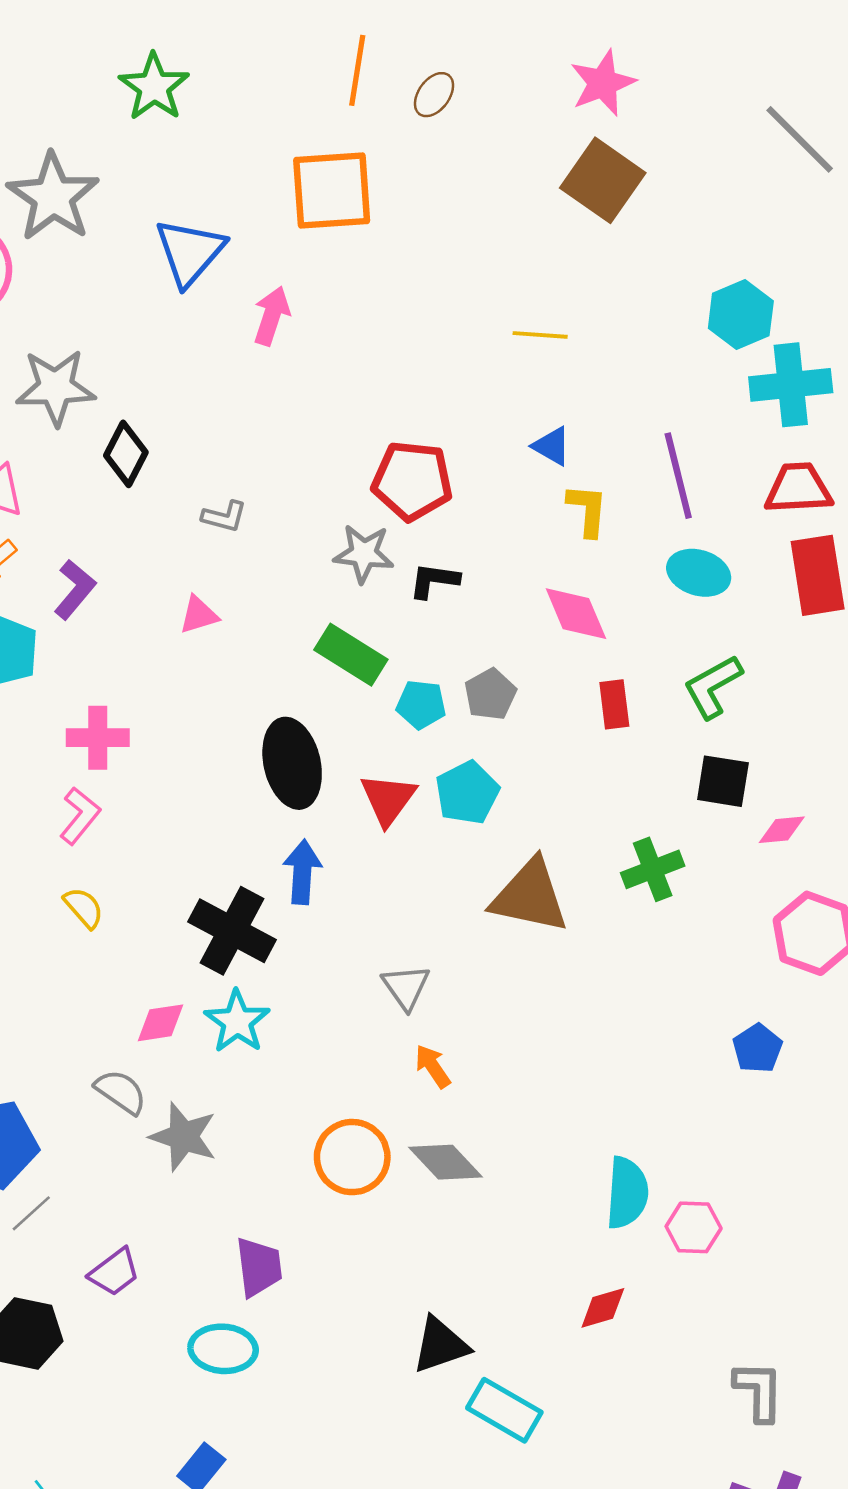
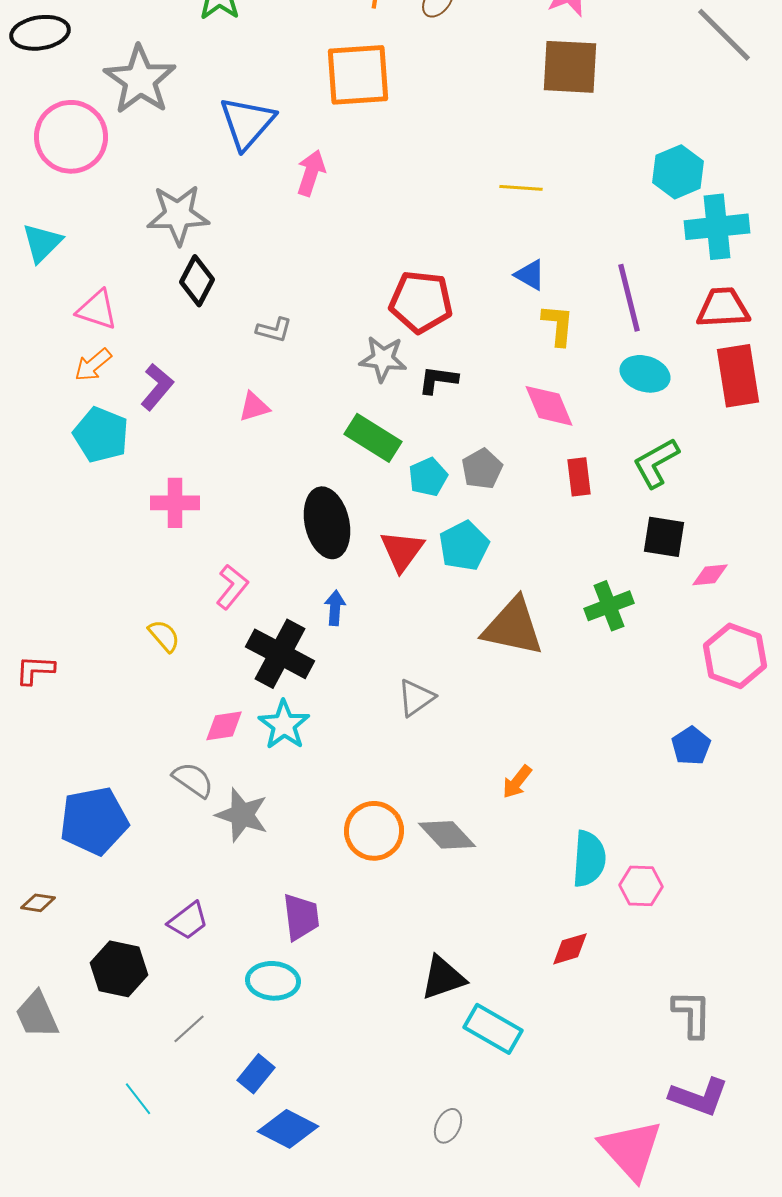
brown square: (603, 180) -> (570, 67), turned -32
gray star: (56, 387) -> (178, 215), moved
cyan pentagon: (421, 704) -> (428, 477), turned -30
pink L-shape: (80, 816) -> (232, 587), moved
blue arrow: (302, 872) -> (335, 608), size x0.7
gray triangle: (406, 987) -> (416, 698), turned 30
orange arrow: (433, 1066) -> (517, 782), moved, turned -108
gray line: (31, 1213) -> (189, 1029), moved

